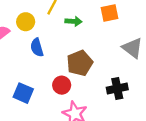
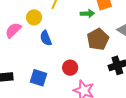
green arrow: (74, 21) -> (87, 14), moved
brown pentagon: (80, 63) -> (98, 39), moved

